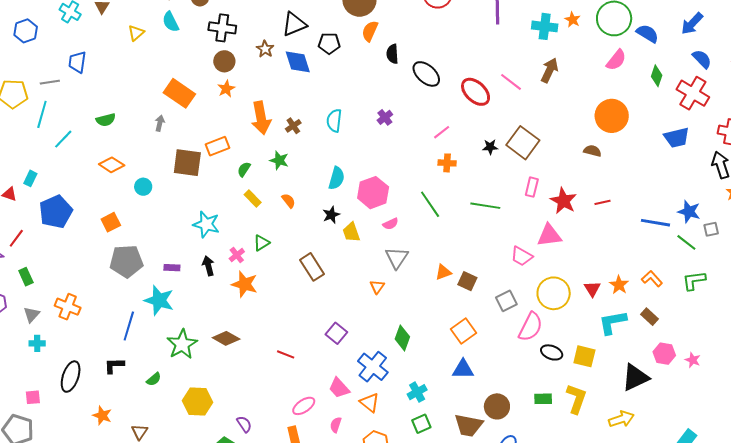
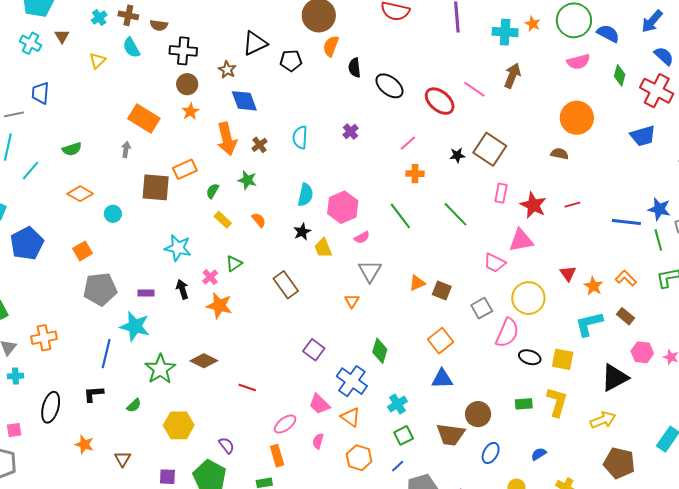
pink semicircle: (616, 60) -> (578, 62), turned 40
blue diamond: (298, 62) -> (244, 101), moved
green line: (485, 206) -> (456, 214), turned 40
green line: (686, 242) -> (658, 240), turned 40
red triangle: (592, 289) -> (568, 273), moved
orange cross: (68, 307) -> (44, 338), turned -30
red line: (286, 354) -> (247, 388), moved

